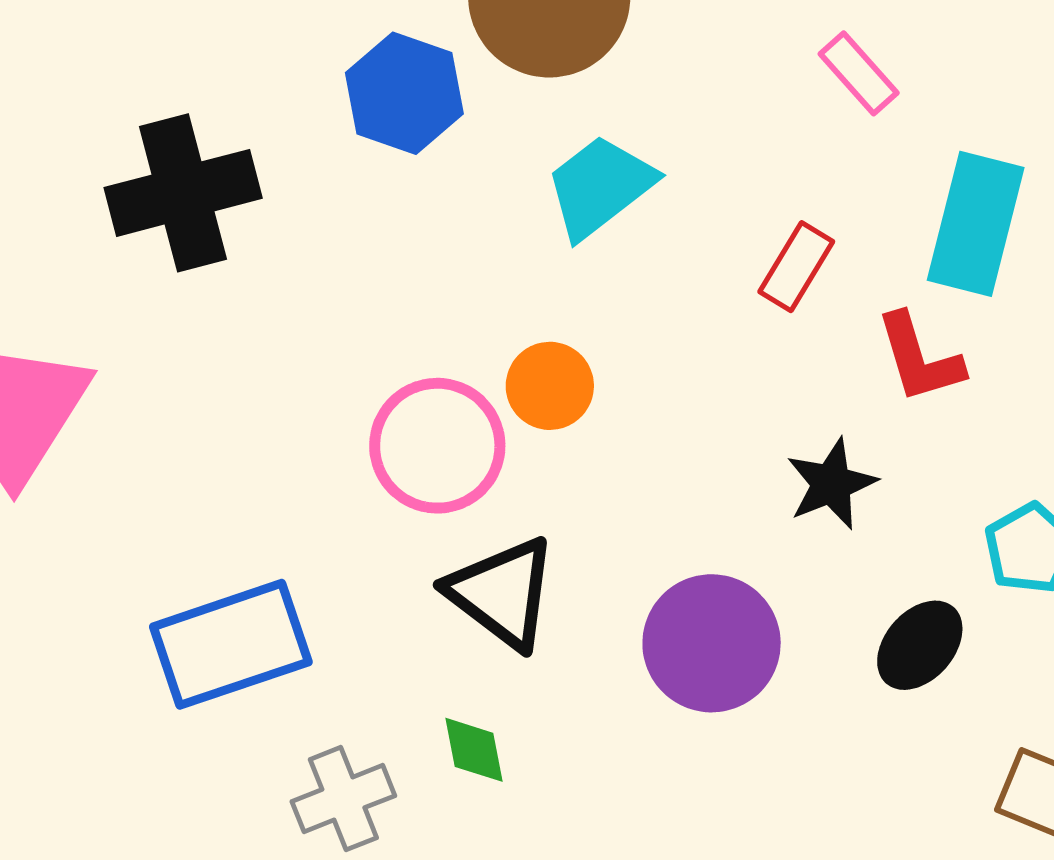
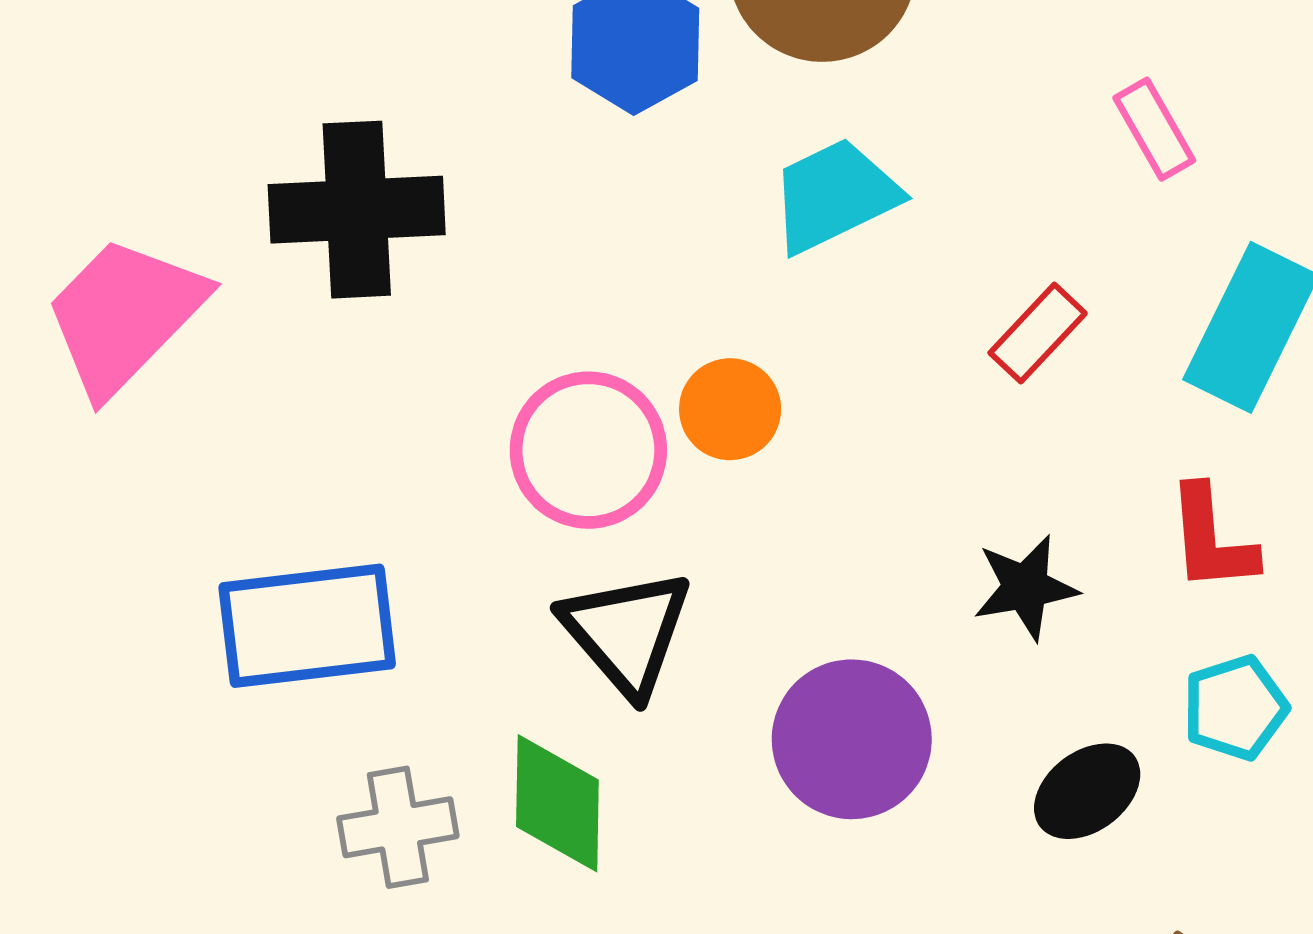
black cross: (183, 193) -> (357, 210), moved
red L-shape: (919, 358) -> (1211, 539), moved
green diamond: (474, 750) -> (557, 803), size x1.6

